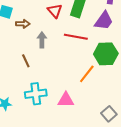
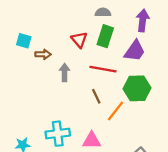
brown line: (26, 61) -> (96, 96), moved

